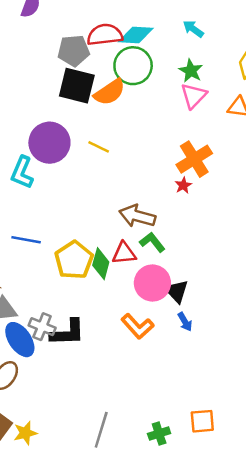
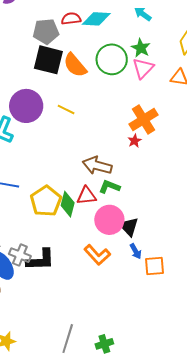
red semicircle: (105, 35) -> (71, 19), size x0.7
green circle: (133, 66) -> (112, 59), moved
orange semicircle: (110, 92) -> (75, 65), turned 84
green L-shape: (152, 242) -> (109, 187), turned -30
orange square: (202, 421) -> (154, 266), moved
green cross: (159, 434) -> (104, 344), moved

